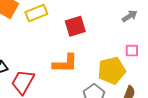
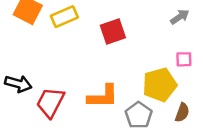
orange L-shape: (65, 63) -> (103, 96), moved

